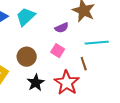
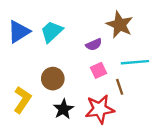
pink square: (58, 51) -> (99, 70), moved, turned 32
red star: (67, 83) -> (100, 109), turned 30

